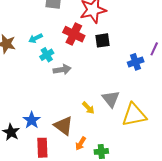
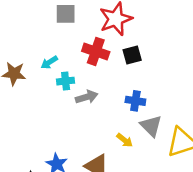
cyan cross: (47, 55) -> (66, 81), turned 32
blue cross: (136, 62) -> (135, 101), moved, turned 35

